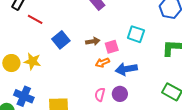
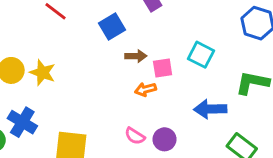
blue square: (61, 40) -> (112, 27), moved
blue arrow: (126, 69) -> (210, 109), moved
pink semicircle: (100, 95) -> (135, 136), turned -80

